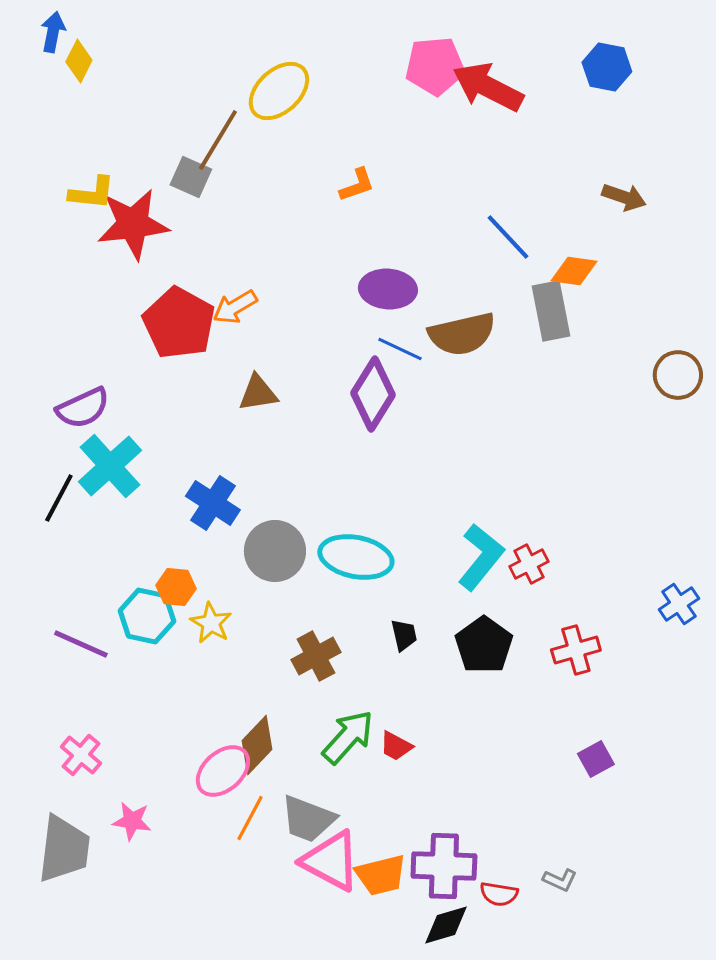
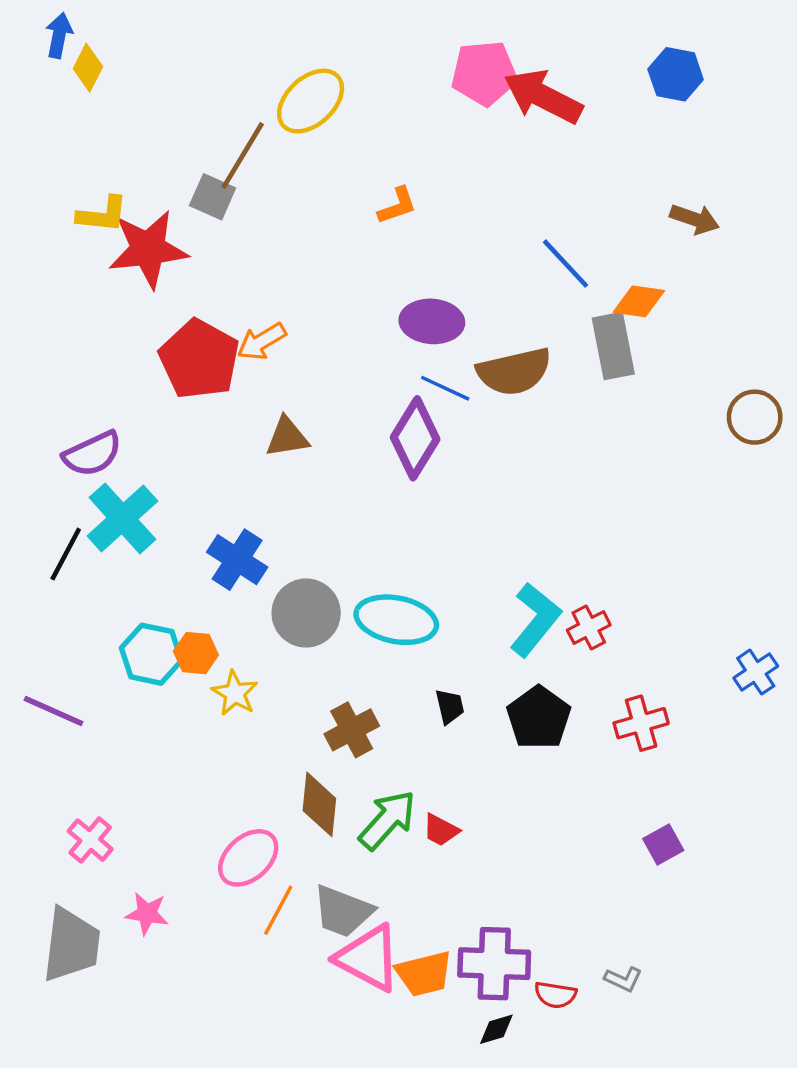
cyan hexagon: (147, 616) -> (151, 654), moved
purple line: (81, 644) -> (53, 711), moved
brown diamond: (257, 745) -> (319, 804), moved, turned -38
black diamond: (446, 925) -> (496, 1029), size x0.7

